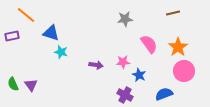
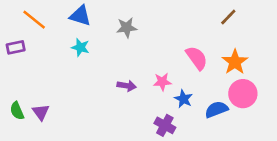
brown line: (173, 13) -> (228, 17), turned -32
gray star: (125, 19) -> (127, 28), moved
blue triangle: (51, 33) -> (80, 16), moved
cyan star: (61, 52) -> (80, 47), moved
blue semicircle: (164, 94) -> (216, 109), moved

